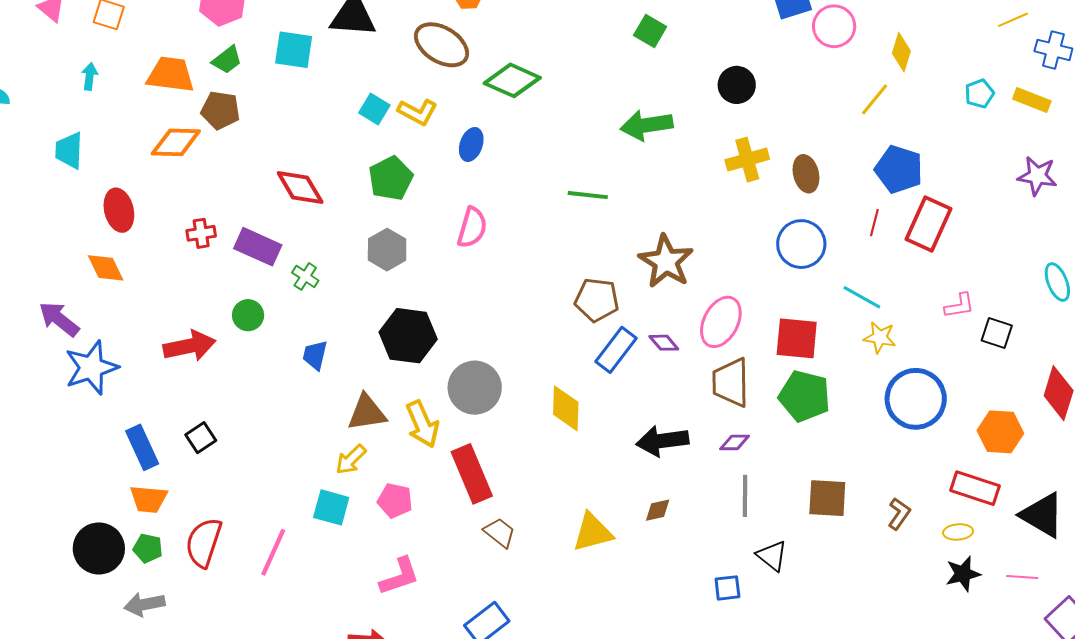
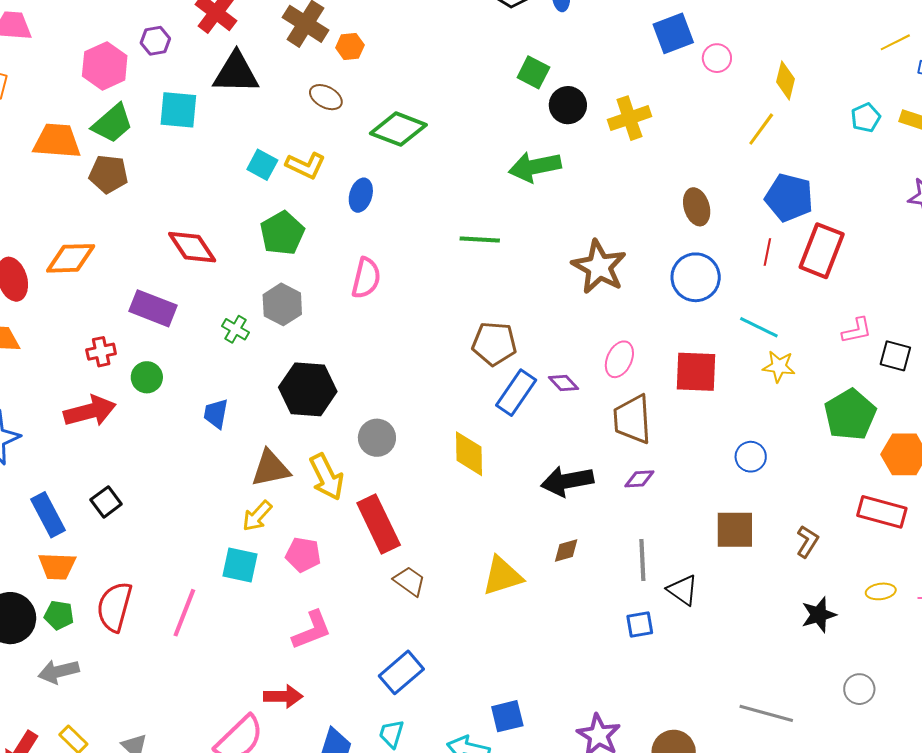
pink circle: (834, 26) -> (717, 58), size x0.7
brown ellipse: (442, 45) -> (326, 97), size x0.6
green trapezoid: (227, 60) -> (112, 123), size x1.4
black circle: (737, 85) -> (568, 105), moved
orange diamond: (176, 142) -> (71, 258), moved
yellow cross: (747, 160) -> (629, 118), moved
red cross: (201, 233) -> (101, 352), moved
brown star: (666, 261) -> (599, 267), moved
green cross: (305, 276) -> (236, 329), moved
pink ellipse: (721, 322) -> (619, 359), size x0.7
gray circle: (475, 388) -> (377, 438), size x0.7
green pentagon: (804, 396) -> (850, 415), moved, turned 30
blue circle: (916, 399) -> (751, 457), moved, size x0.5
gray line: (745, 496) -> (642, 560), moved
yellow ellipse: (958, 532) -> (881, 591), moved
black star: (963, 574) -> (819, 615), moved

